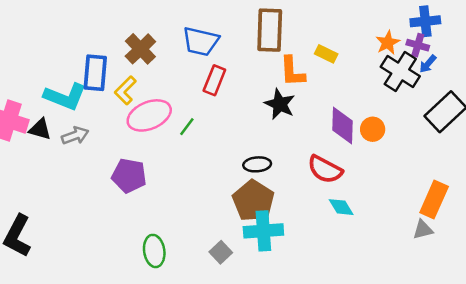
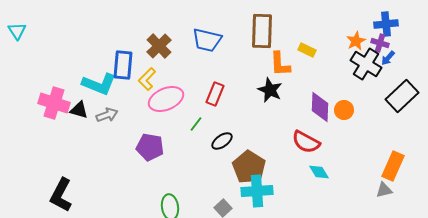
red rectangle: (214, 80) -> (215, 94), moved
green line: (187, 127) -> (196, 124), moved
black ellipse: (257, 164) -> (222, 141), moved, turned -30

